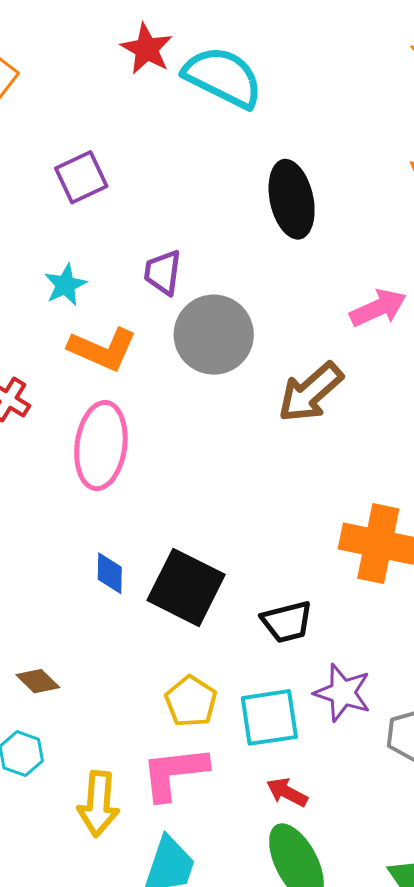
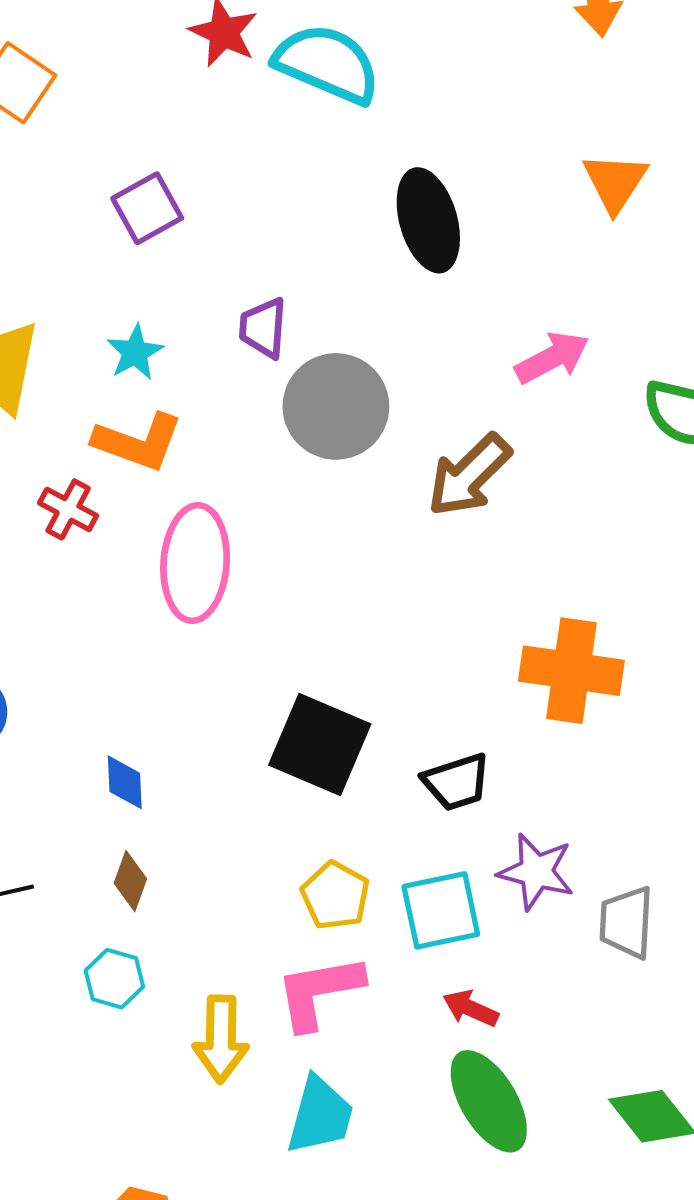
orange L-shape: (103, 349) -> (138, 442), moved
blue diamond: (110, 573) -> (125, 782), moved
brown diamond: (38, 681) -> (130, 881), turned 69

